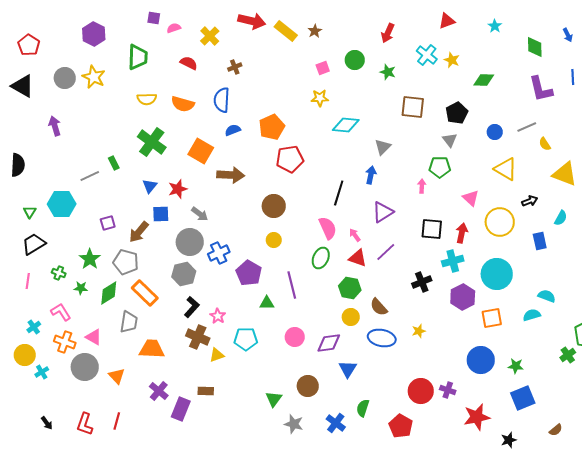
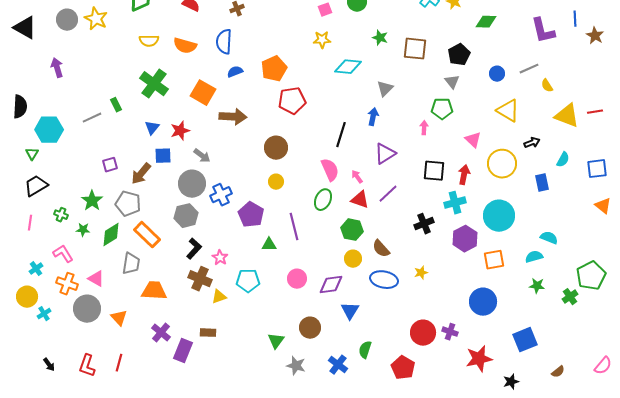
green star: (388, 72) -> (380, 38), moved
cyan hexagon: (62, 204) -> (49, 130), moved
green star: (516, 366) -> (537, 286), moved

